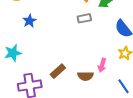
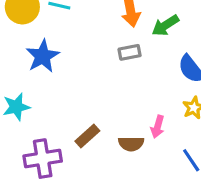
blue star: (29, 21) -> (43, 56), size x1.5

